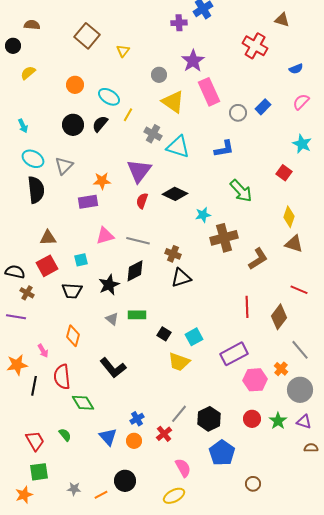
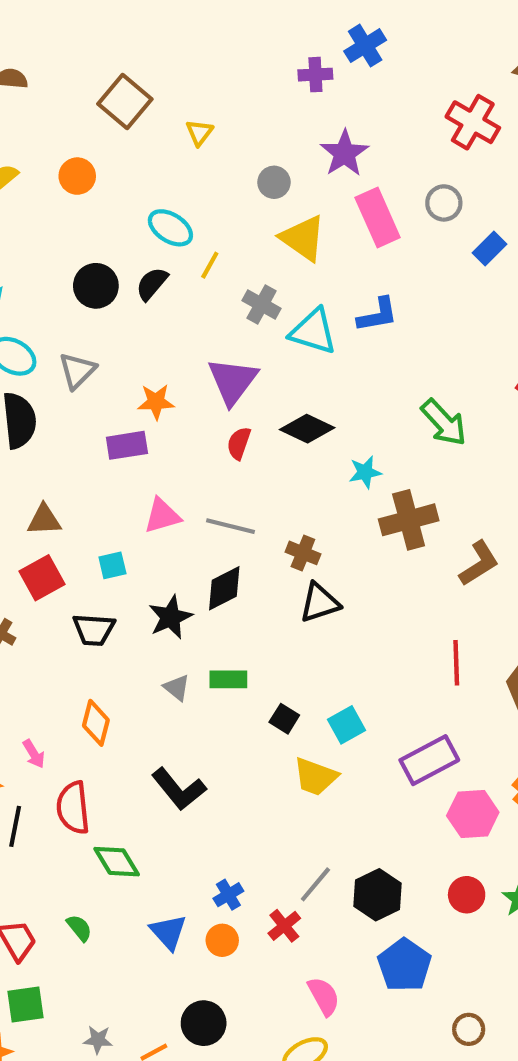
orange circle: (75, 85) -> (77, 176), moved
gray circle: (238, 113) -> (444, 203), moved
blue L-shape: (224, 149) -> (378, 315), moved

